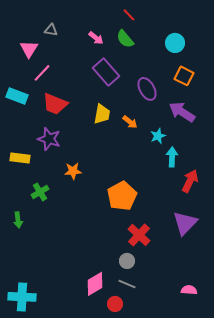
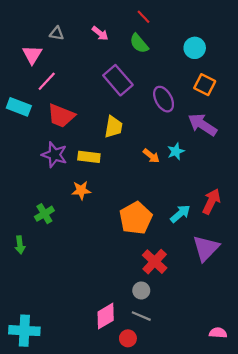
pink arrow: (96, 38) -> (100, 33), moved
orange arrow: (130, 122) -> (151, 156), moved
cyan arrow: (172, 157) -> (180, 214), moved, turned 48
yellow rectangle: (20, 158) -> (89, 157), moved
pink semicircle: (189, 290) -> (218, 333), moved

